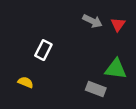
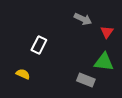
red triangle: (118, 24) -> (107, 32), moved

